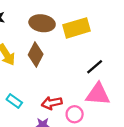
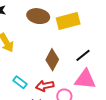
brown diamond: (36, 55) -> (52, 60), moved
cyan rectangle: (14, 101) -> (20, 82), moved

